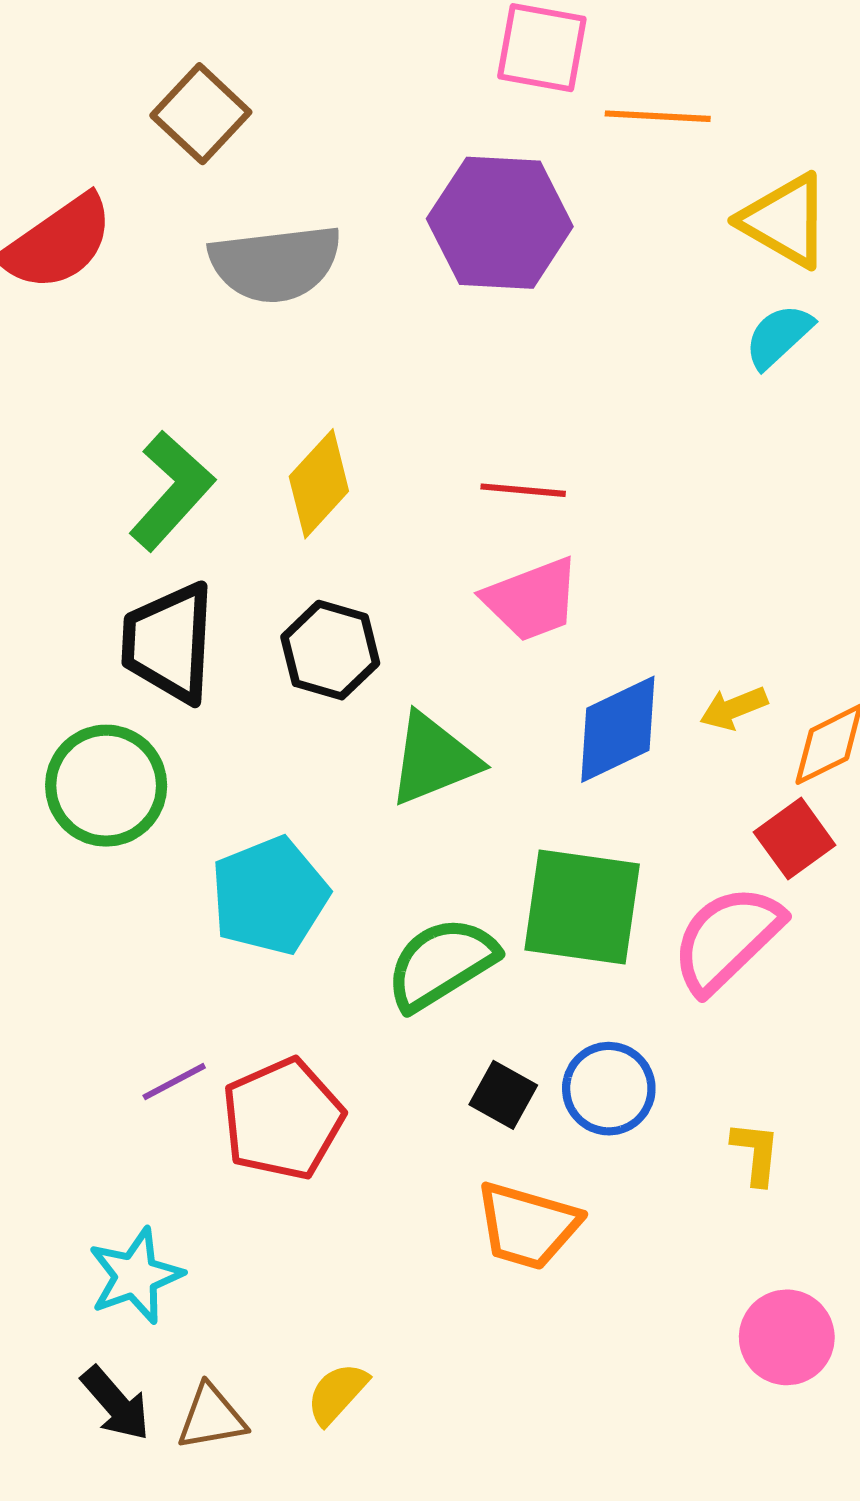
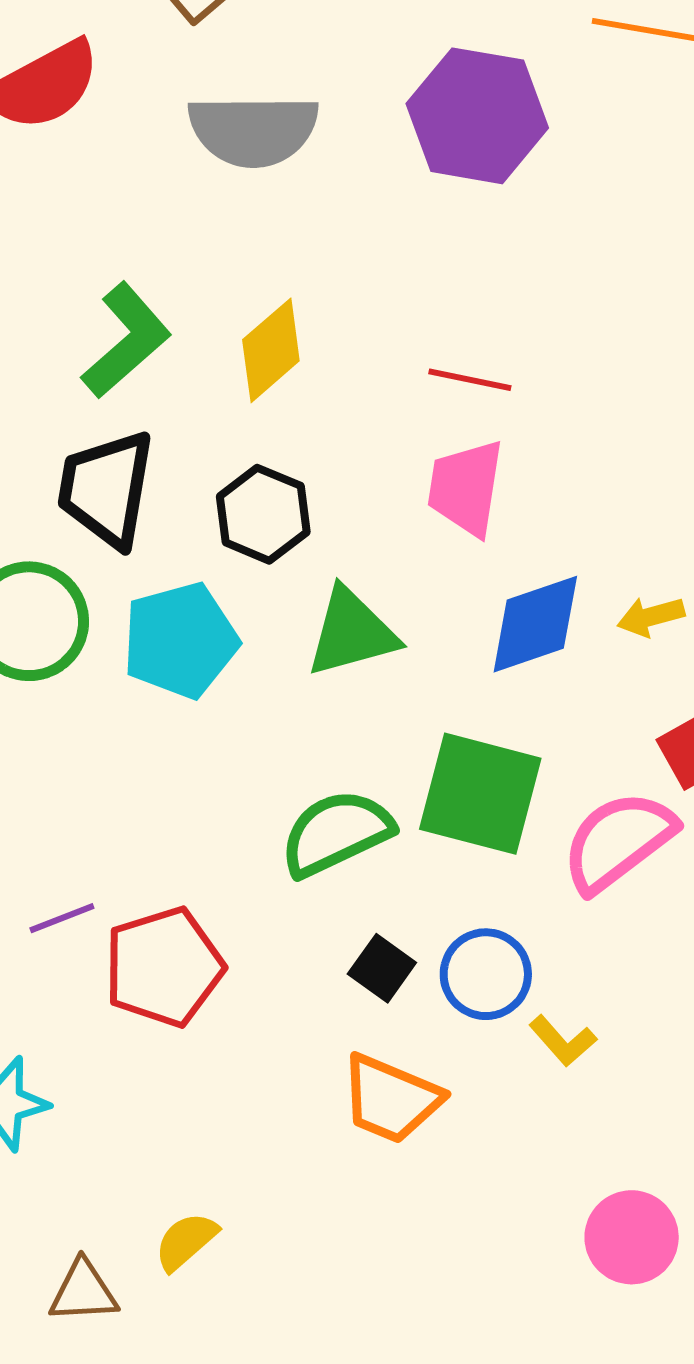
pink trapezoid: (532, 600) -> (466, 488), turned 113
cyan pentagon: (270, 896) -> (180, 640), moved
yellow L-shape: (756, 1153) -> (563, 1041), moved, turned 126
brown triangle: (211, 1417) -> (83, 1292), moved

